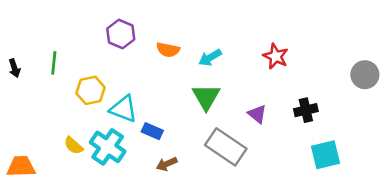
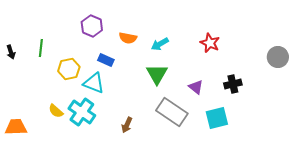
blue rectangle: (152, 131) -> (106, 60), moved
cyan square: (326, 155) -> (217, 118), moved
brown arrow: (167, 164) -> (127, 125), turned -42

